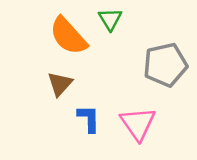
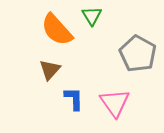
gray pentagon: (165, 65) -> (138, 54), turned -30

